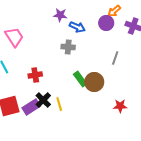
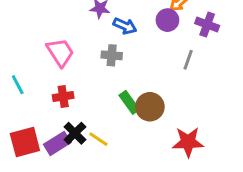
pink trapezoid: (14, 37) -> (60, 52), moved
gray line: (115, 58) -> (188, 60), moved
yellow line: (59, 104) -> (98, 139), turned -40
red star: (120, 106) -> (188, 142), size x1.5

